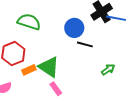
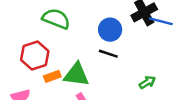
black line: (85, 44) -> (108, 54), moved
green triangle: (49, 67) -> (76, 75), turned -30

